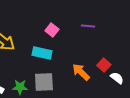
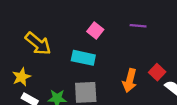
orange arrow: (81, 72) -> (130, 80), turned -120

